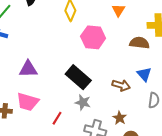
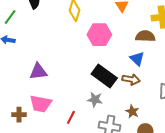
blue triangle: (144, 74) -> (137, 59), moved
black rectangle: (78, 77) -> (104, 76), moved

